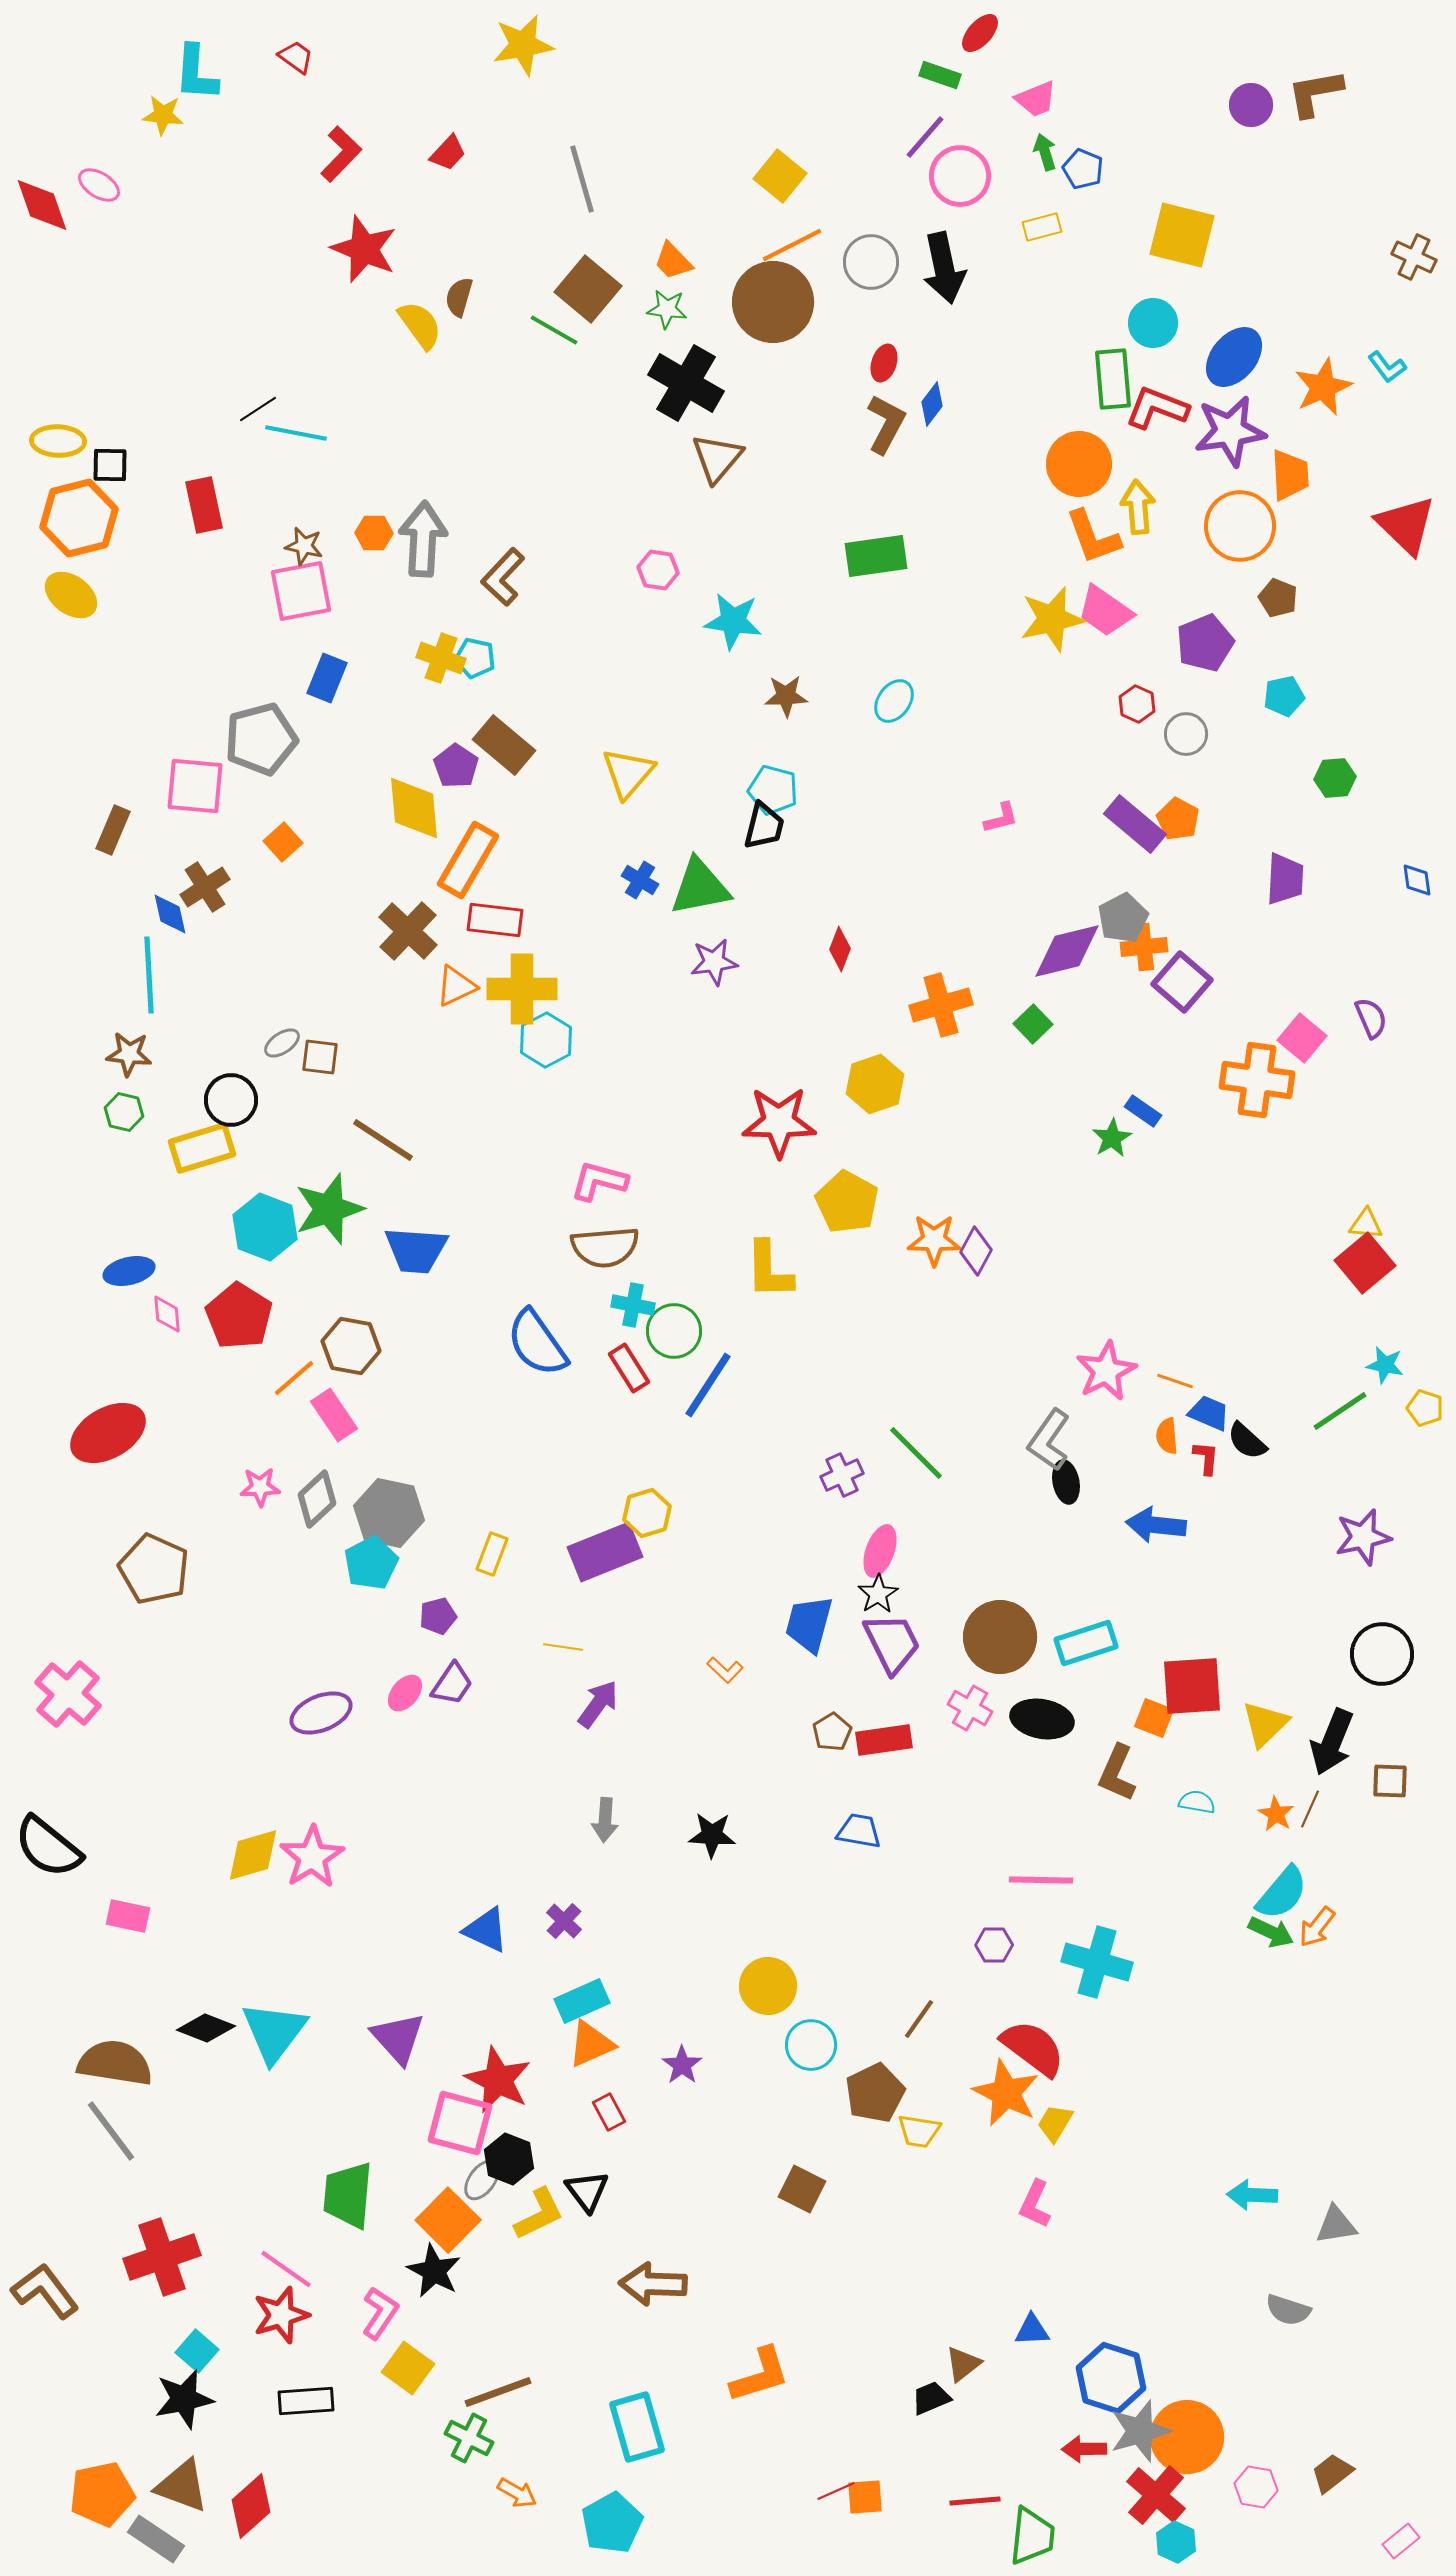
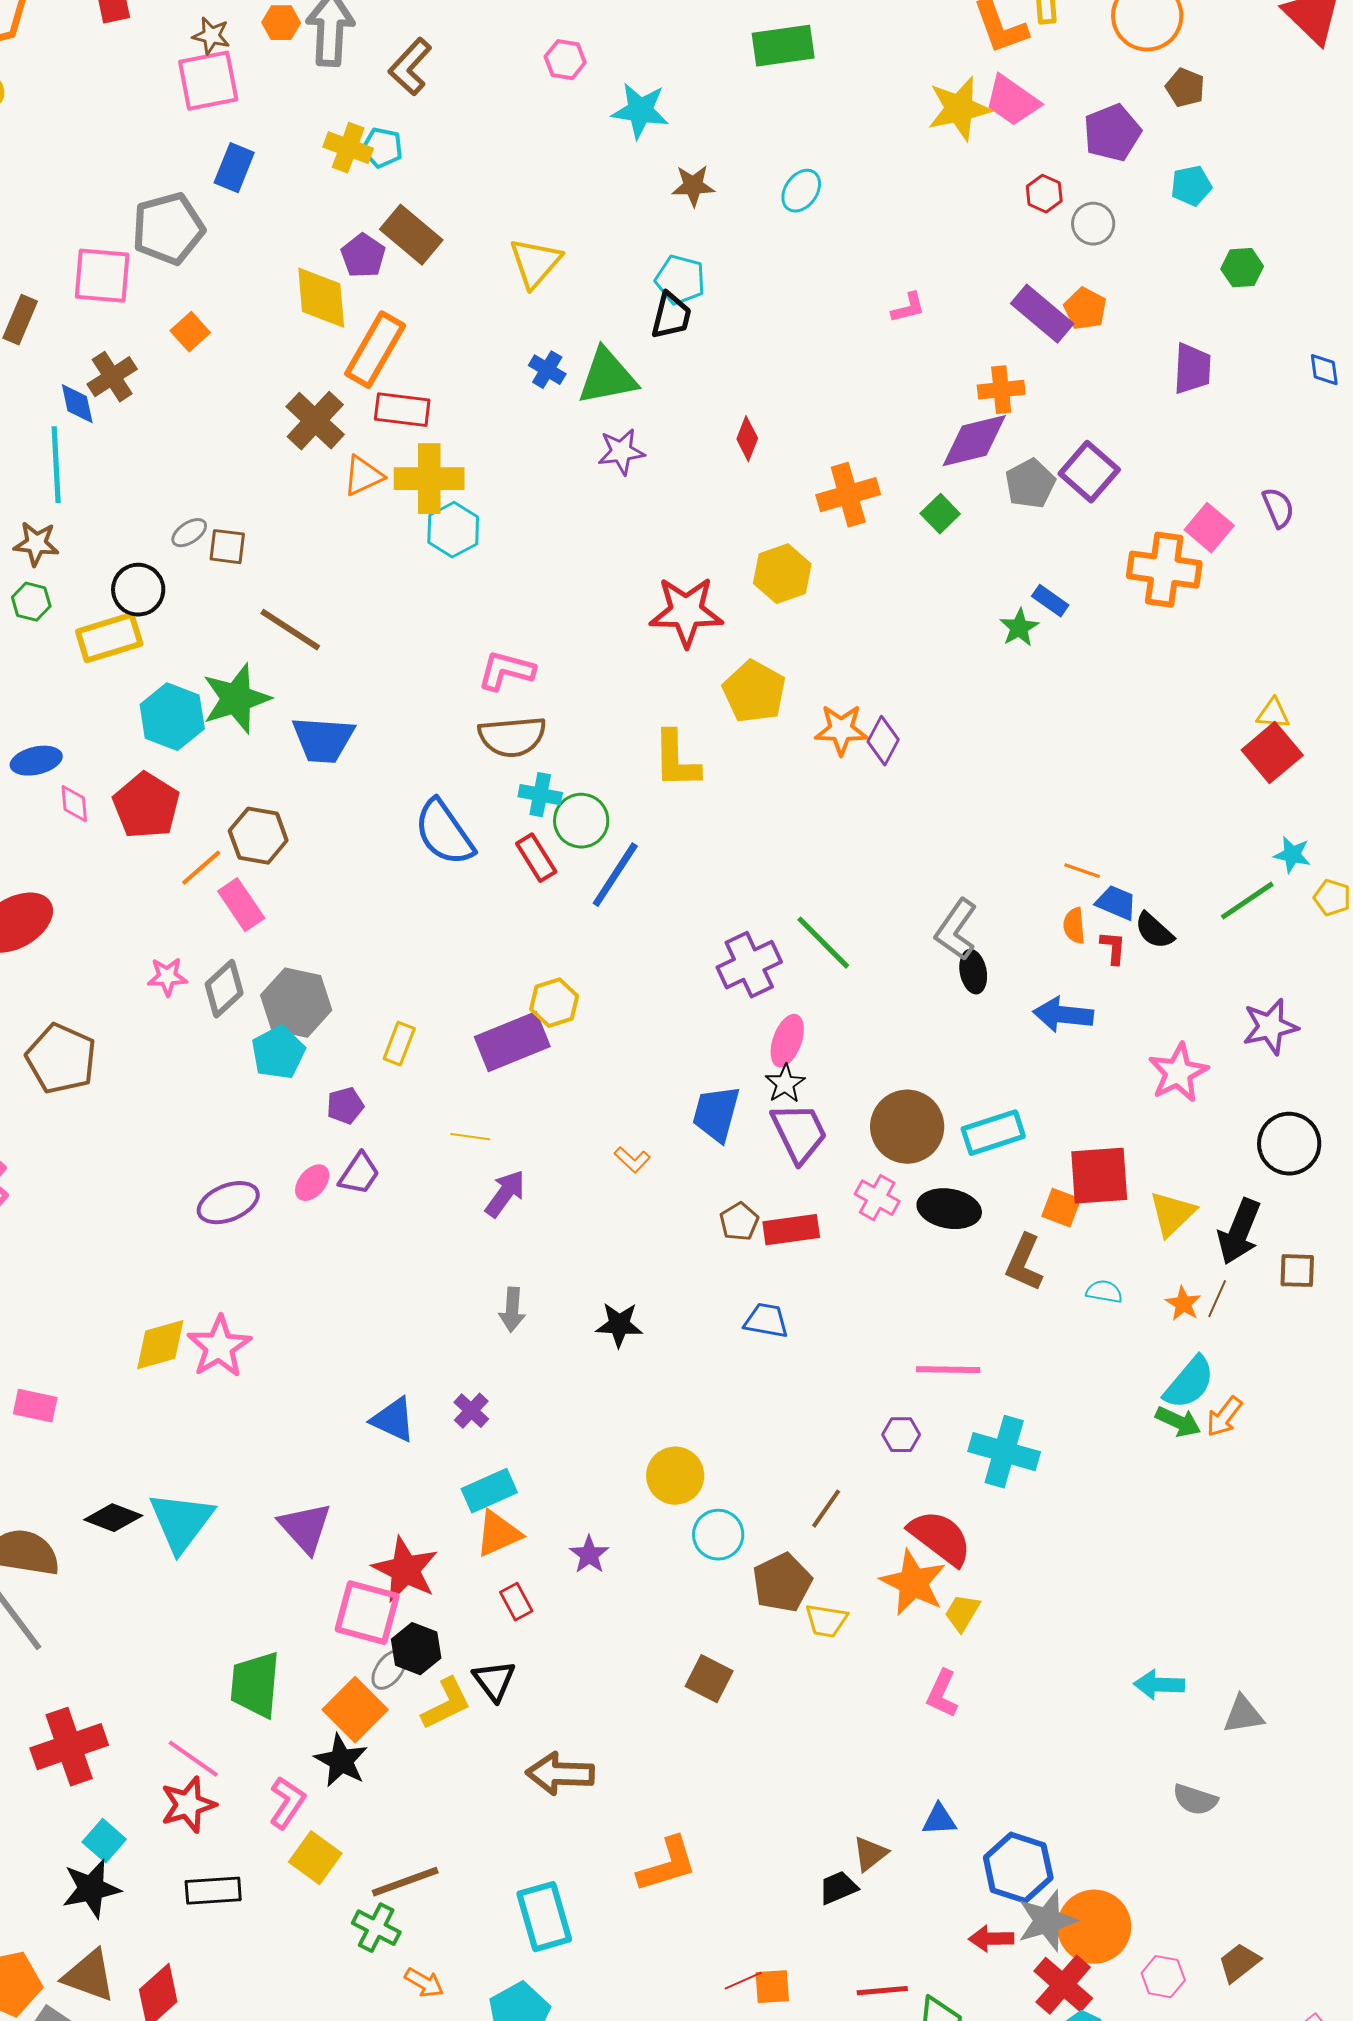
gray pentagon: (1123, 918) -> (1030, 484), moved
orange cross: (1144, 947) -> (1001, 390), moved
pink star: (1106, 1371) -> (1178, 1073), moved
purple cross: (842, 1475) -> (749, 965), size x1.5

